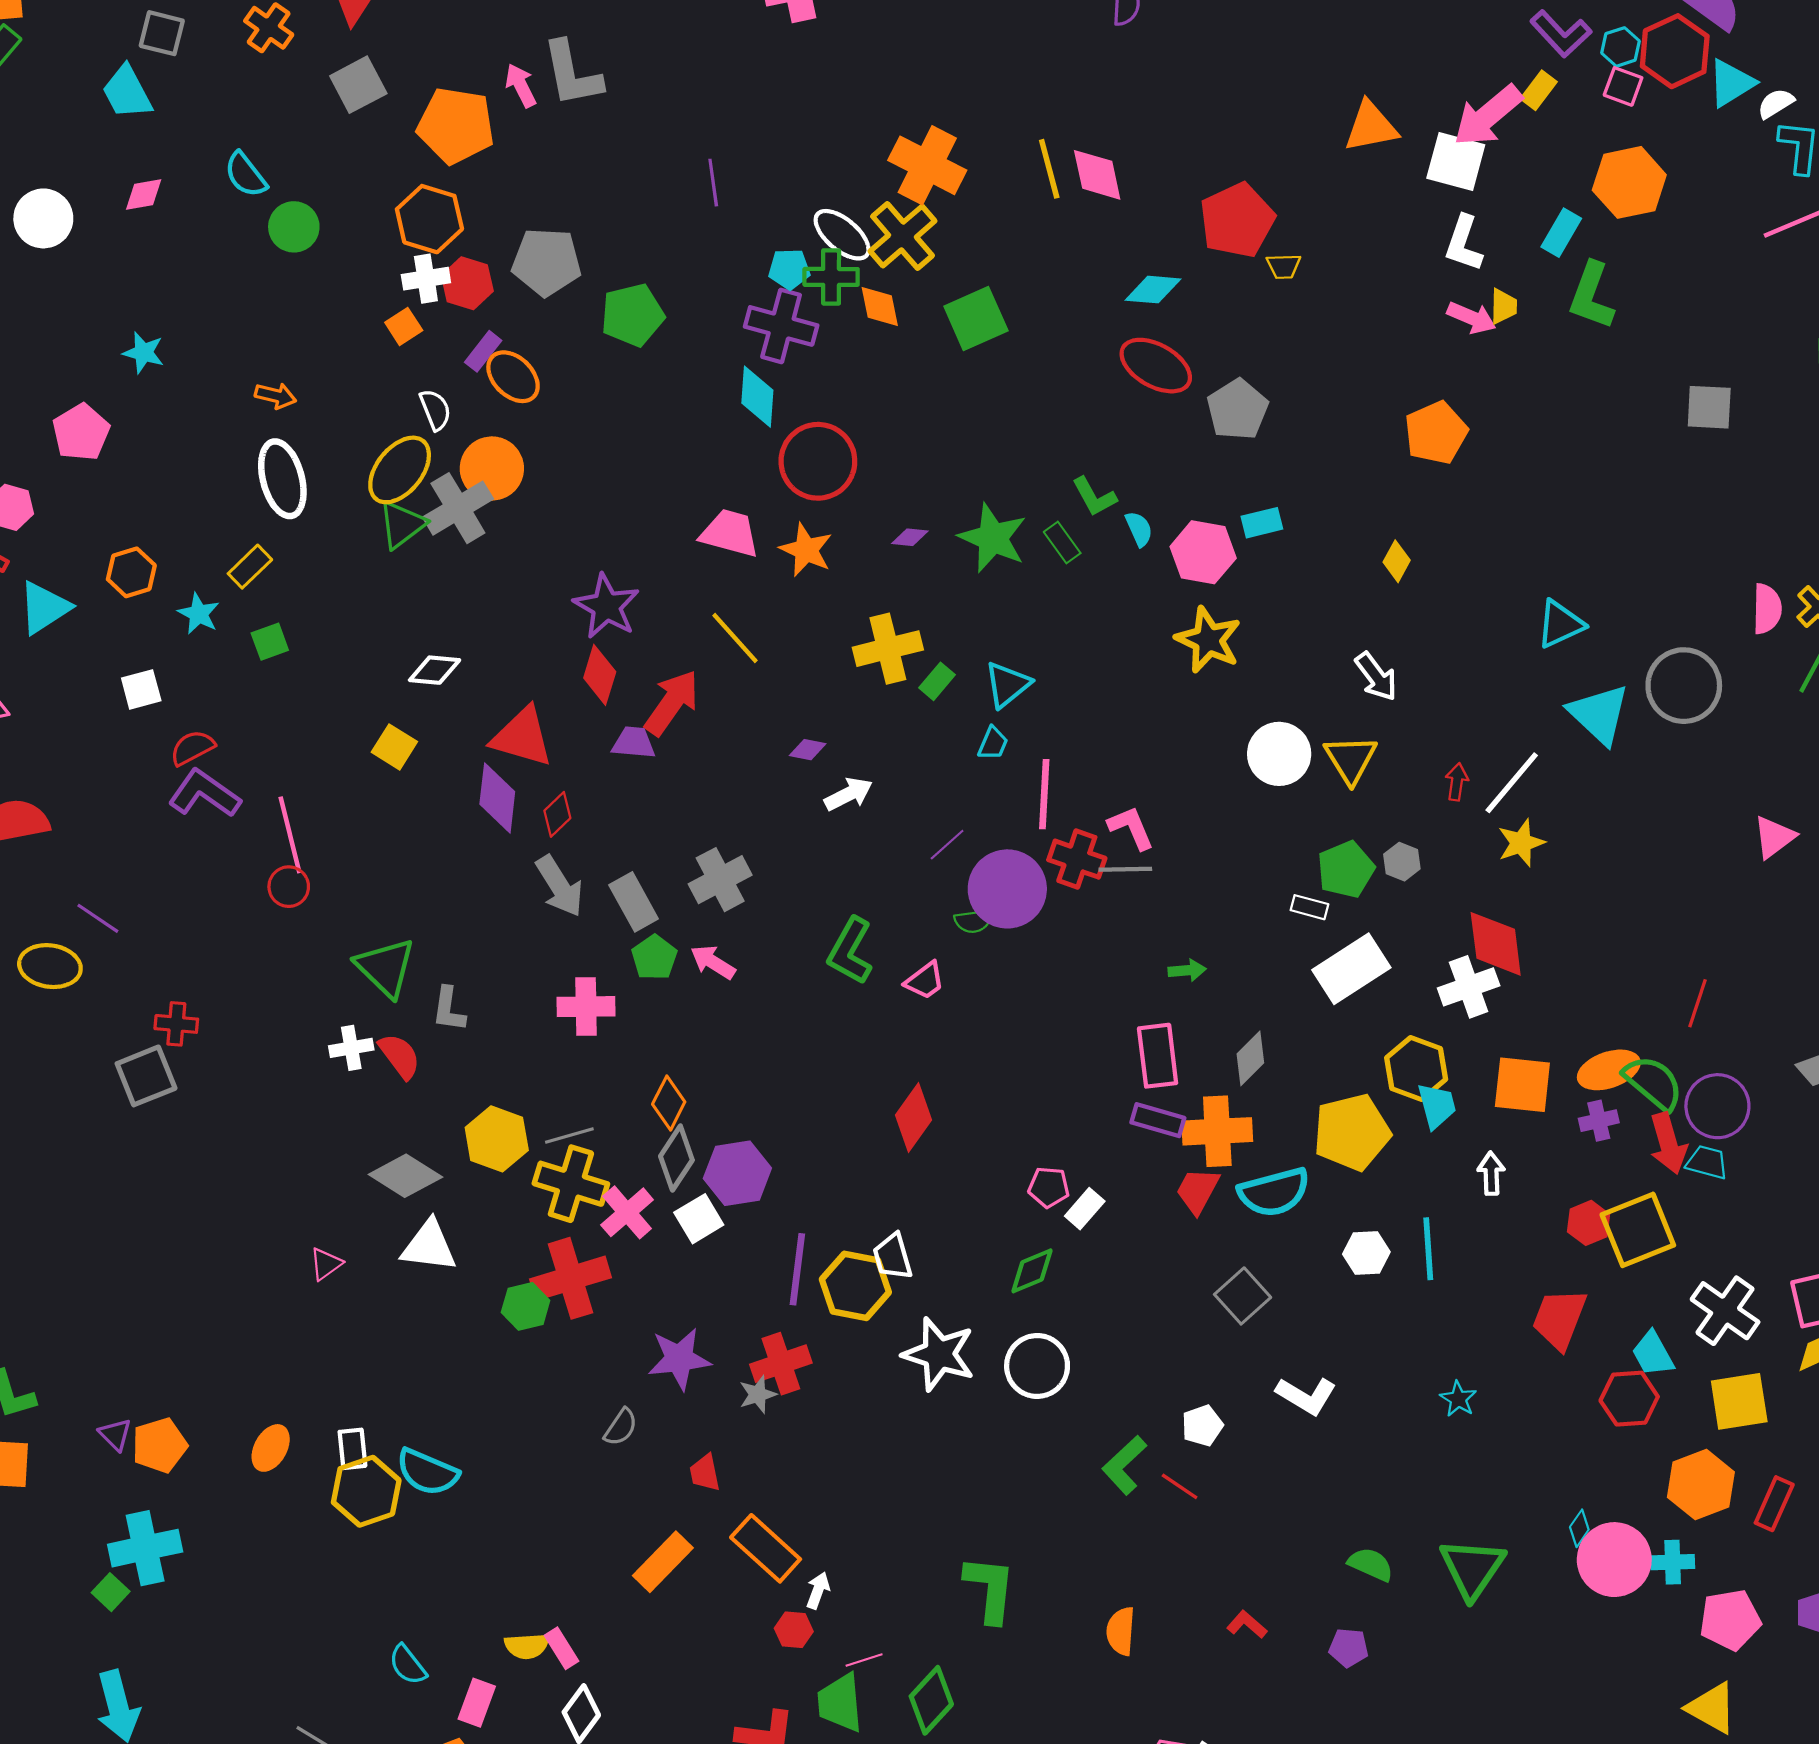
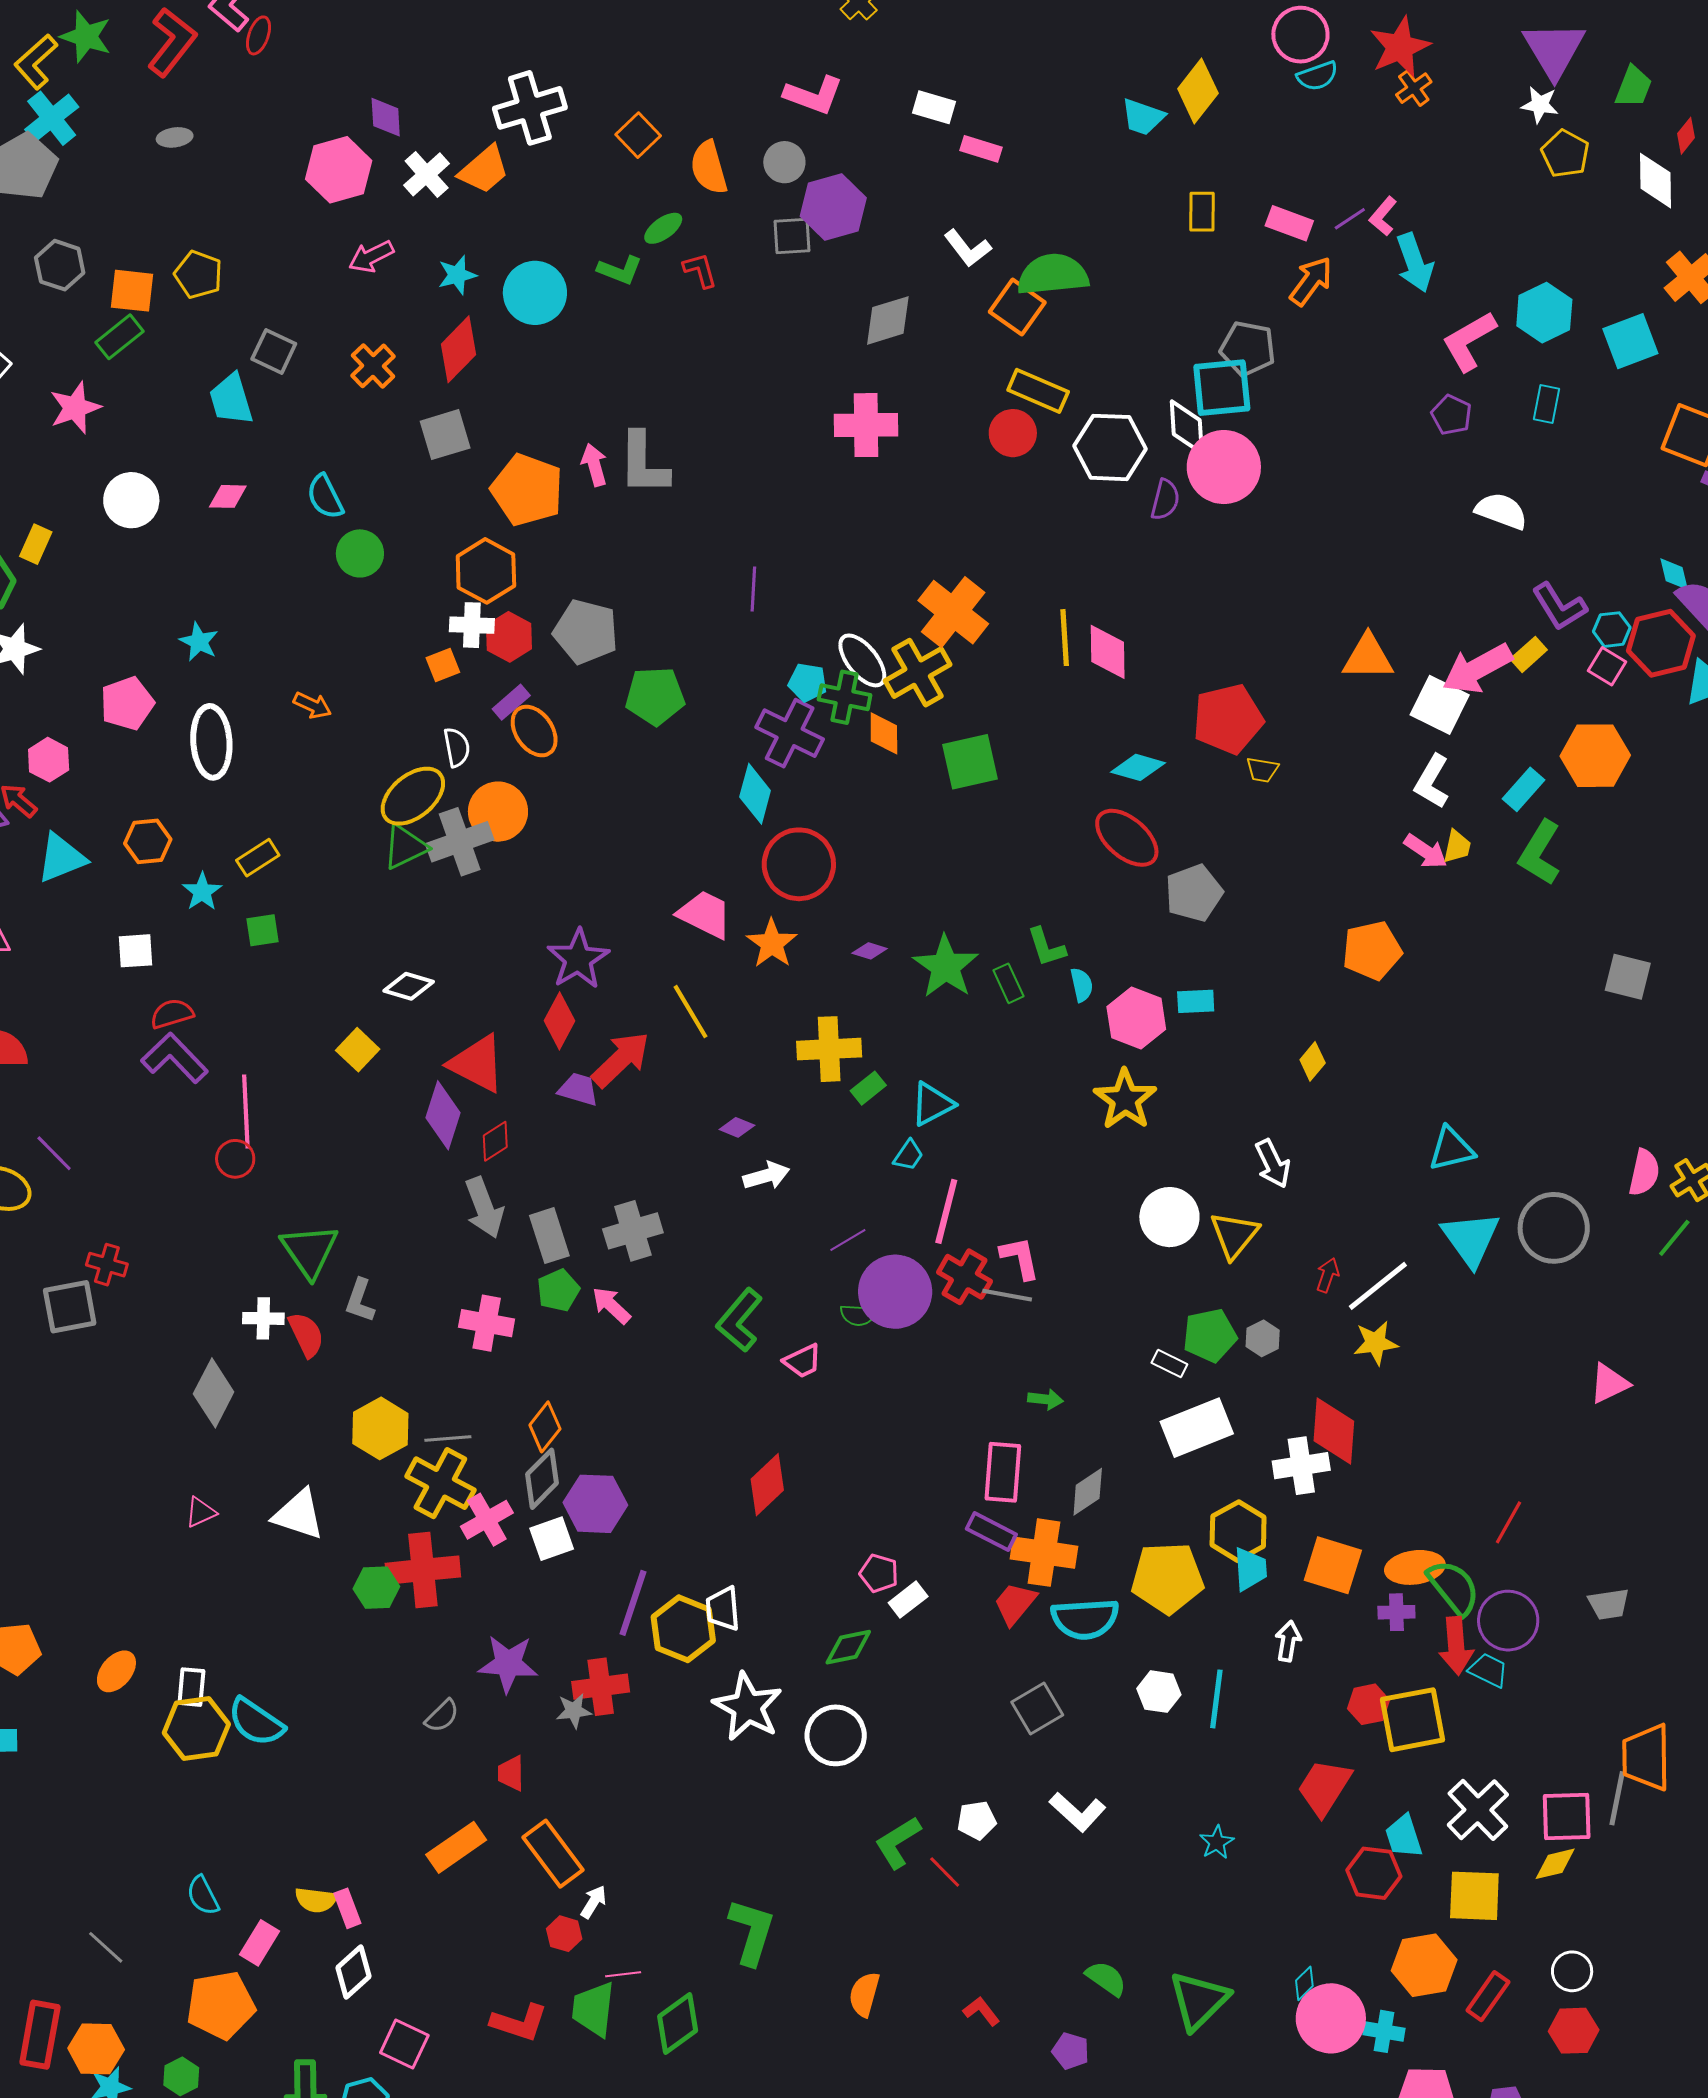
white ellipse: (282, 479) -> (211, 742), moved
gray diamond: (405, 1176) -> (214, 1393), moved, turned 74

